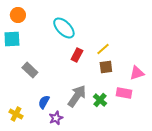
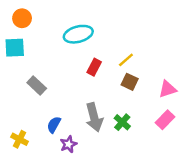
cyan ellipse: (64, 28) -> (78, 34), turned -60
brown square: (106, 67) -> (130, 82), turned 32
pink rectangle: (124, 93) -> (165, 120), moved, turned -56
gray arrow: (77, 96) -> (94, 117), turned 130

